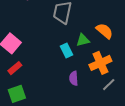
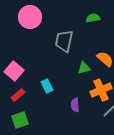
cyan rectangle: (66, 51) -> (47, 86), moved

